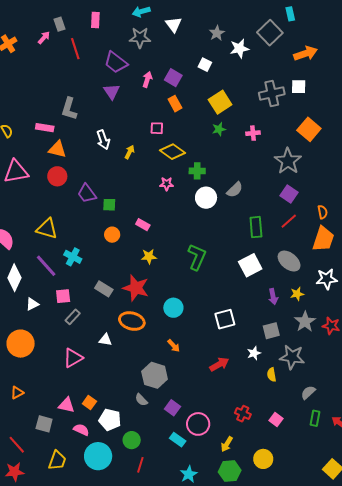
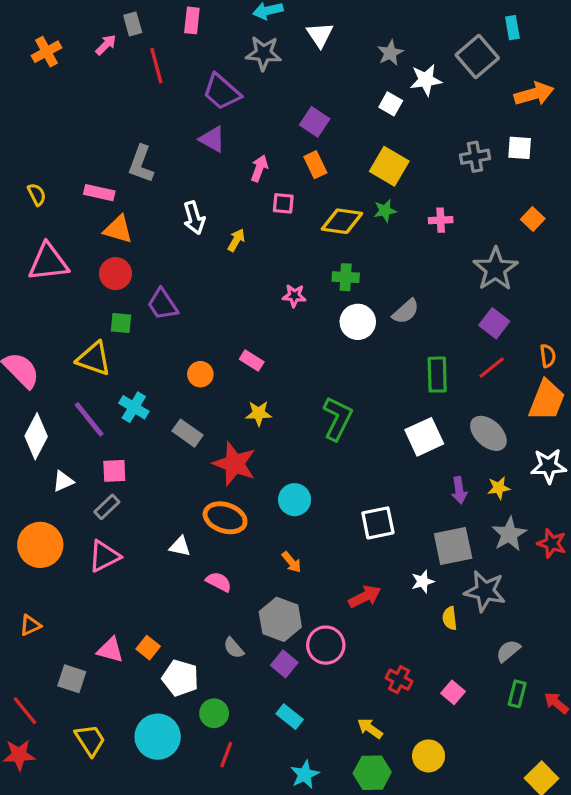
white square: (205, 65) -> (391, 104), moved
pink arrow: (147, 79) -> (259, 168), moved
purple triangle: (112, 92) -> (212, 139), turned -30
gray cross: (272, 94) -> (475, 157), size x0.7
yellow square: (220, 102) -> (389, 166), turned -30
orange square: (309, 129) -> (533, 219), size x0.6
yellow diamond: (173, 152) -> (342, 221), moved, turned -30
green square: (109, 205) -> (121, 323), moved
gray rectangle: (104, 289) -> (188, 433), moved
gray rectangle: (73, 317) -> (107, 507), moved
gray square: (271, 331) -> (453, 546), size x1.4
pink triangle: (73, 358) -> (104, 556), moved
gray hexagon: (155, 375) -> (280, 619), moved
pink circle: (198, 424) -> (326, 645), moved
pink semicircle: (81, 430) -> (219, 582), moved
yellow arrow: (227, 444) -> (370, 728), turned 91
yellow trapezoid: (57, 460) -> (90, 740), turned -55

